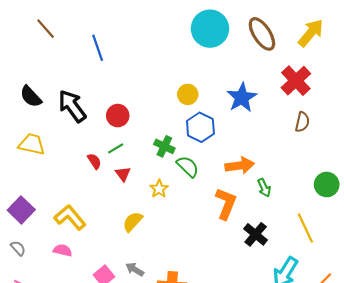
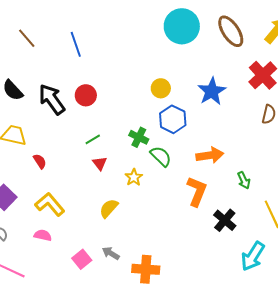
brown line: (46, 29) -> (27, 38), moved
red circle: (118, 116) -> (86, 95), moved
red semicircle: (94, 161) -> (40, 161), moved
green arrow: (264, 188) -> (244, 180), moved

